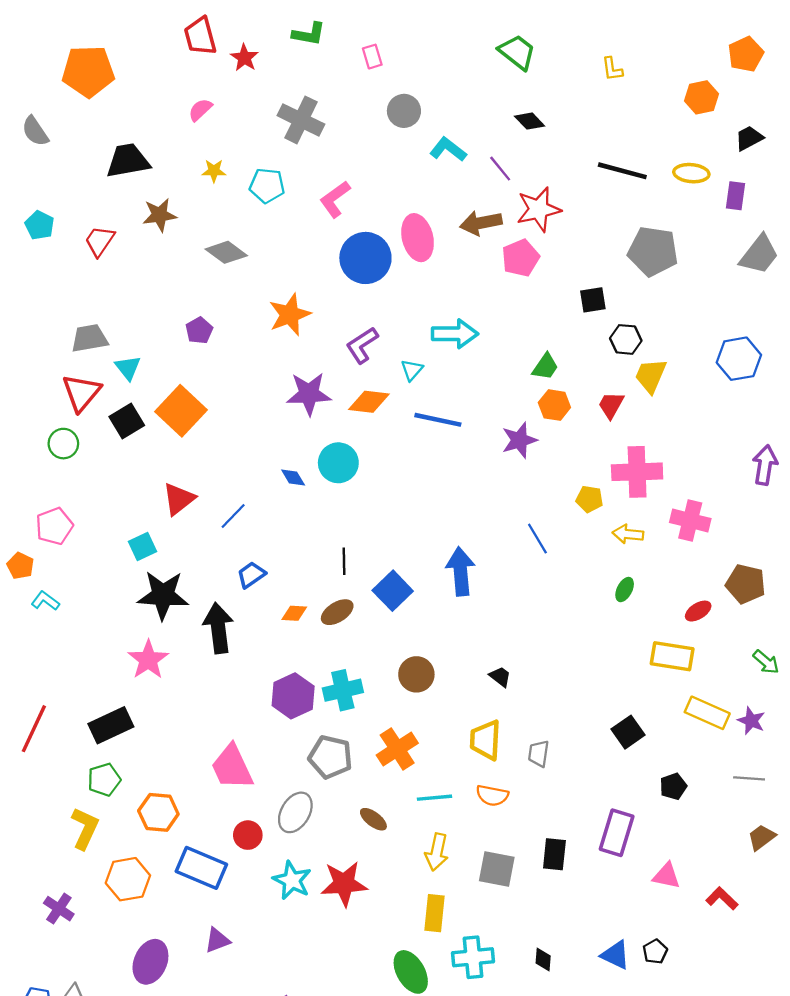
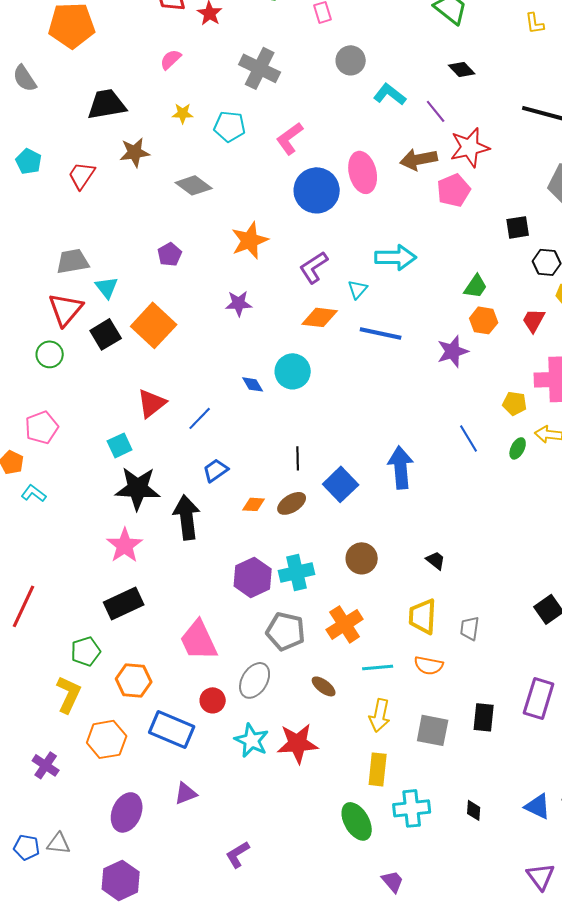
purple star: (309, 394) -> (239, 303), moved, size x0.7
green ellipse: (625, 590) -> (518, 448), moved
black rectangle: (111, 725) -> (124, 603), moved

